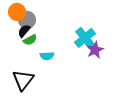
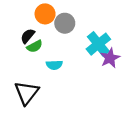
orange circle: (17, 12) -> (45, 14), moved
gray circle: (27, 20) -> (65, 23), moved

